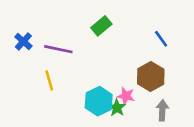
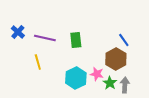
green rectangle: (101, 26) -> (76, 40), moved, turned -56
blue line: (161, 39) -> (124, 40), moved
green star: (117, 108) -> (110, 83), moved

